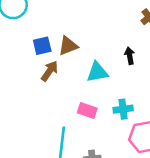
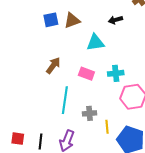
black arrow: (130, 56) -> (115, 20), moved, turned -96
brown arrow: (49, 71) -> (53, 65), moved

